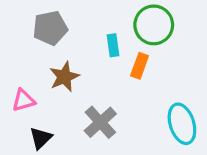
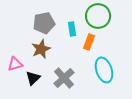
gray pentagon: (50, 28) -> (44, 23), moved
cyan ellipse: (182, 124) -> (104, 70), moved
black triangle: (41, 138) -> (33, 78), moved

